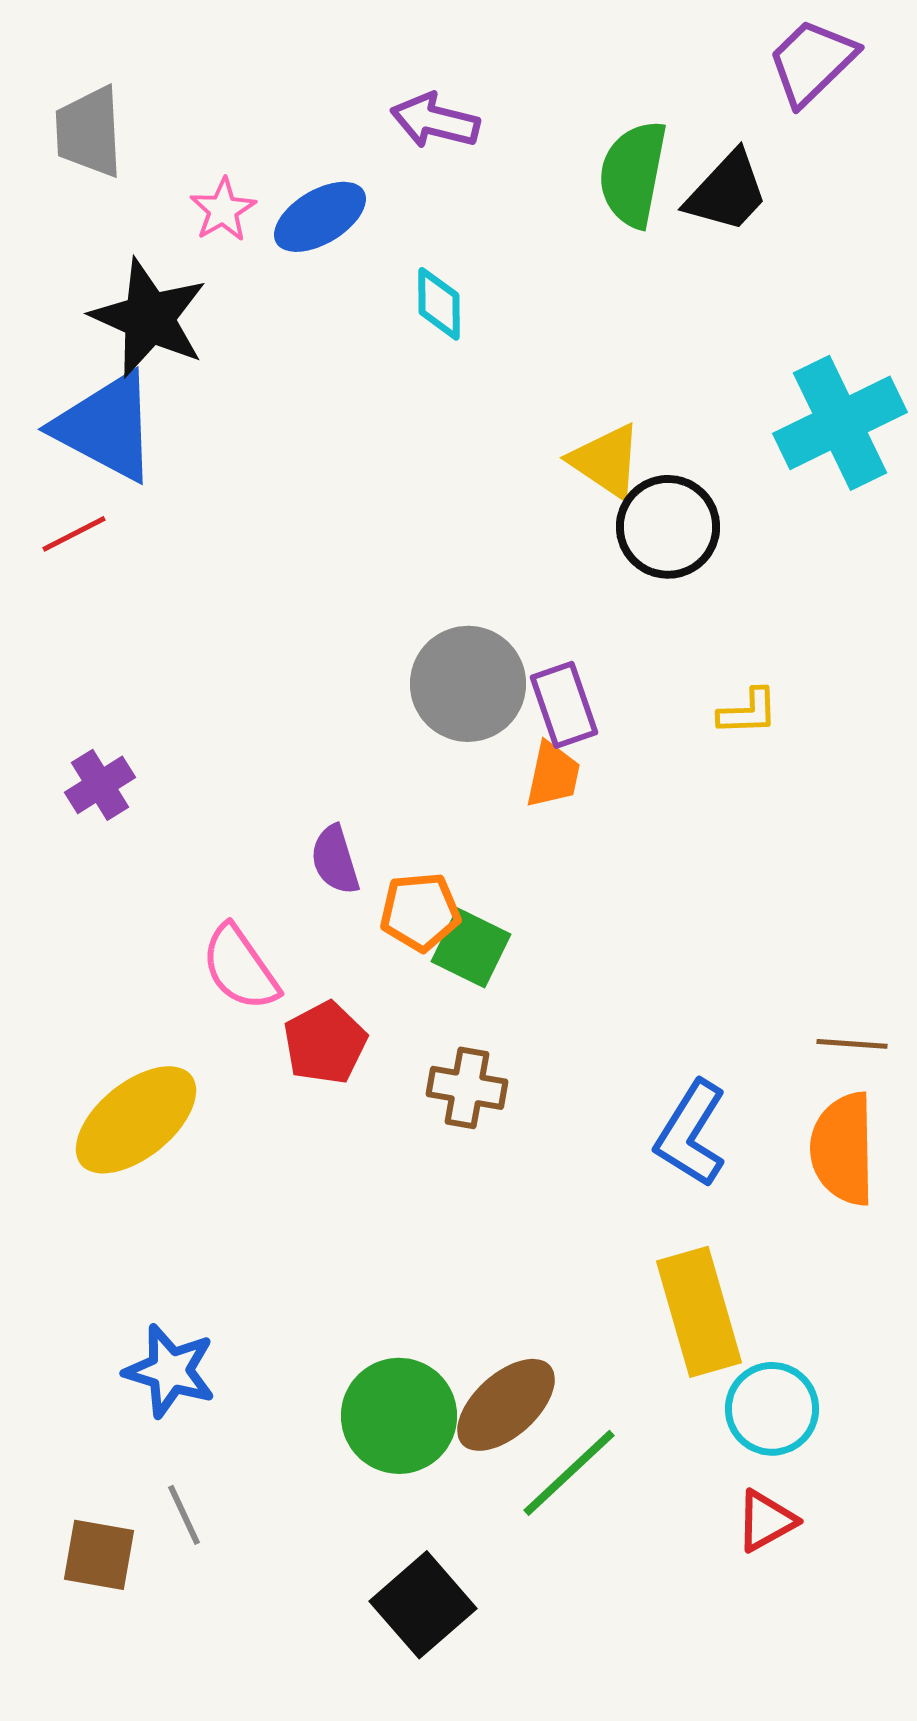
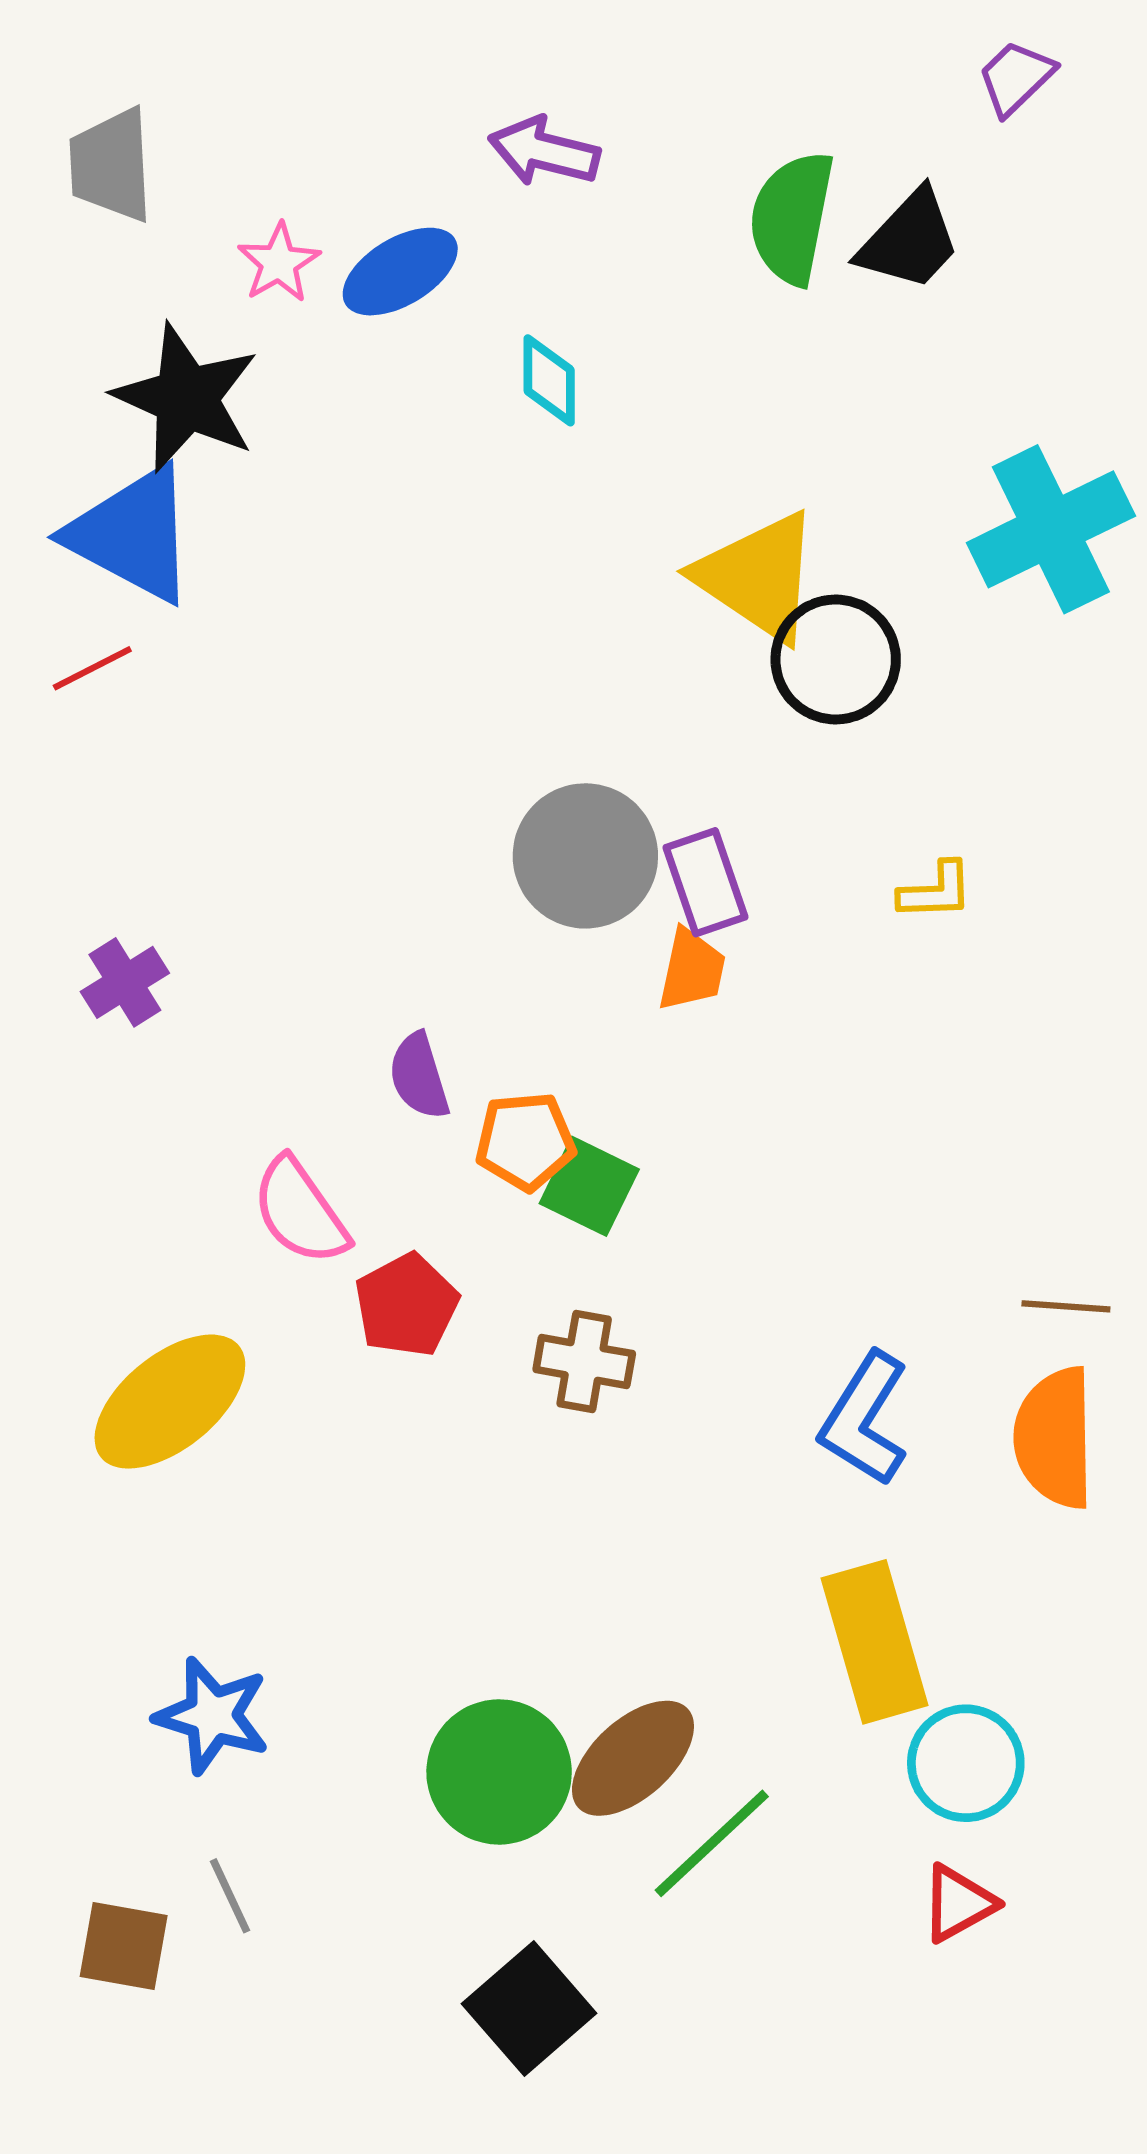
purple trapezoid: (812, 62) -> (1016, 78), size x0.7
yellow triangle: (606, 461) -> (758, 577), size x1.4

